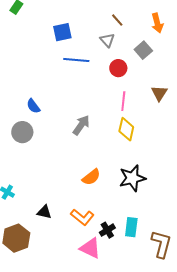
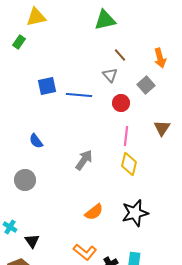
blue square: (62, 32) -> (47, 86), moved
gray circle: (22, 132) -> (25, 180), moved
black triangle: (44, 212) -> (32, 241), moved, turned 42

